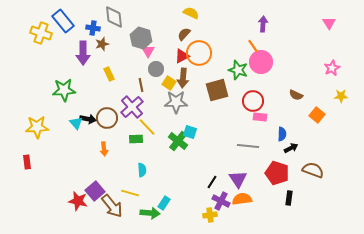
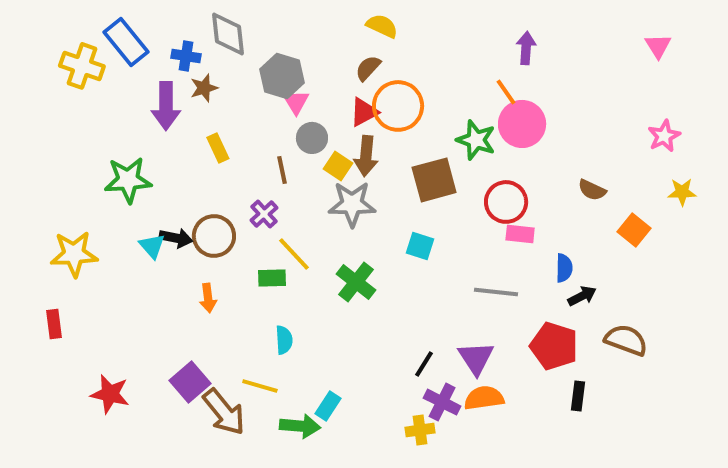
purple cross: (132, 107) -> (264, 214), size x0.6
cyan square: (190, 132) -> (420, 246), moved
red star: (78, 201) -> (110, 394), moved

